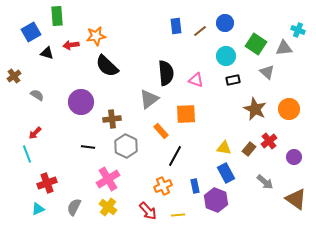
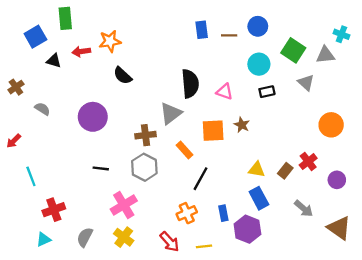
brown line: (200, 31) -> (229, 35), turned 40
black semicircle: (107, 66) -> (123, 76), size x0.7
brown star: (255, 109) -> (242, 125), moved, size x0.6
brown cross: (112, 119) -> (145, 135), moved
red arrow: (35, 133) -> (14, 141), moved

